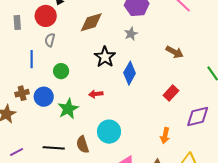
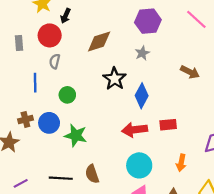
red rectangle: (171, 93) -> (168, 125), moved, turned 42
red arrow: (96, 94) -> (135, 130), moved, size x1.6
green star: (68, 109) -> (76, 135), turned -30
cyan circle: (109, 132) -> (139, 165), moved

